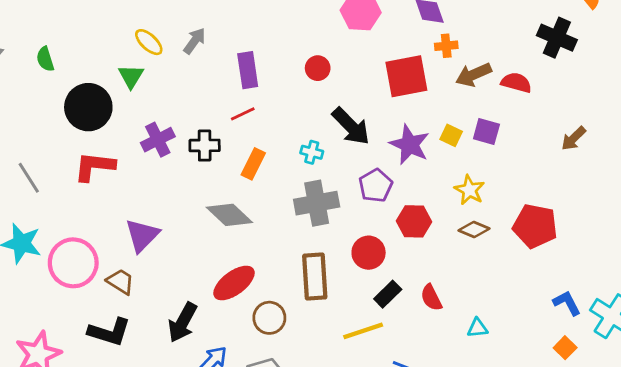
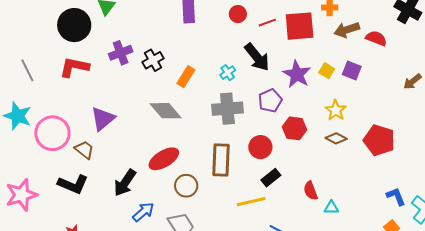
red line: (243, 114) -> (267, 23), moved
black cross: (205, 145) -> (153, 60), turned -35
cyan cross: (312, 152) -> (228, 73), turned 35
red semicircle: (431, 298) -> (311, 191), moved

